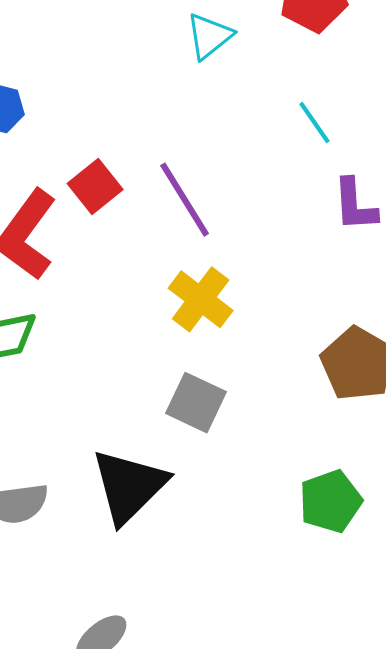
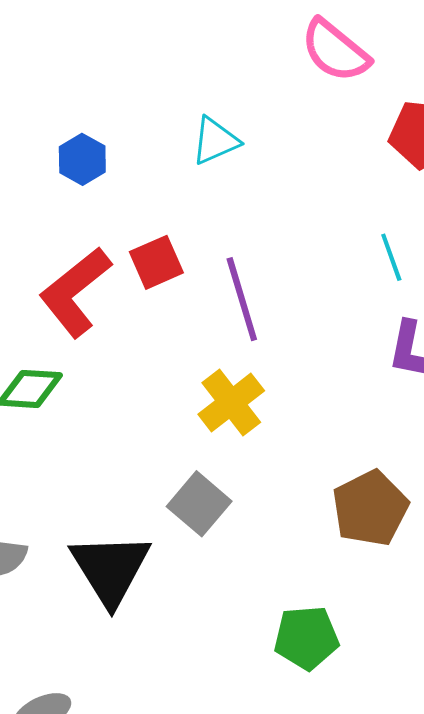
cyan triangle: (209, 36) -> (215, 141), moved
black triangle: (129, 486) -> (110, 569), turned -32

